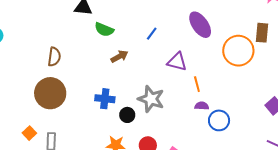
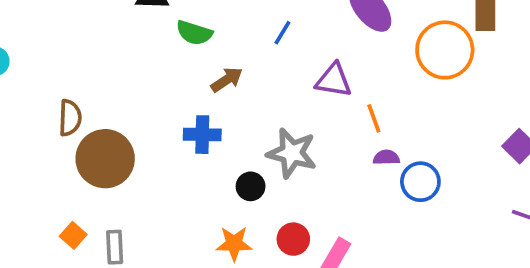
brown semicircle: (54, 57) -> (70, 118), moved
blue cross: (105, 99) -> (202, 135), moved

